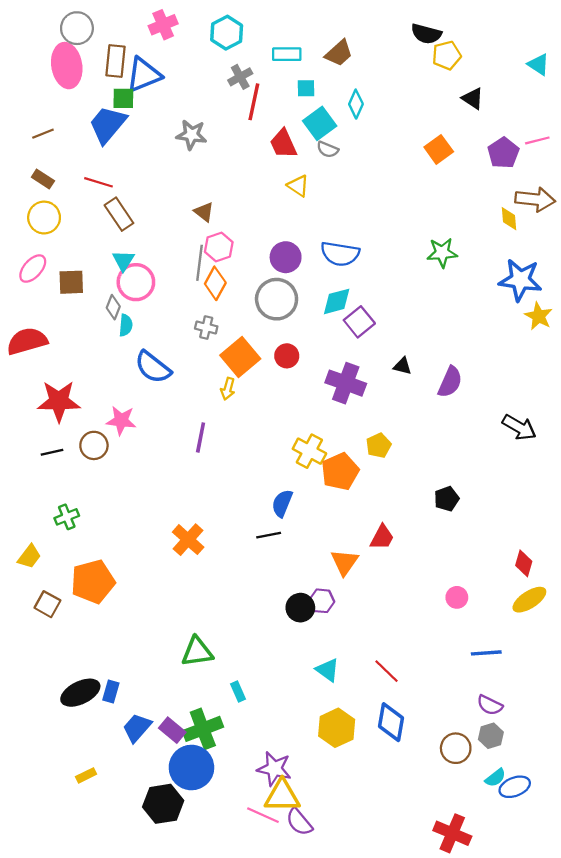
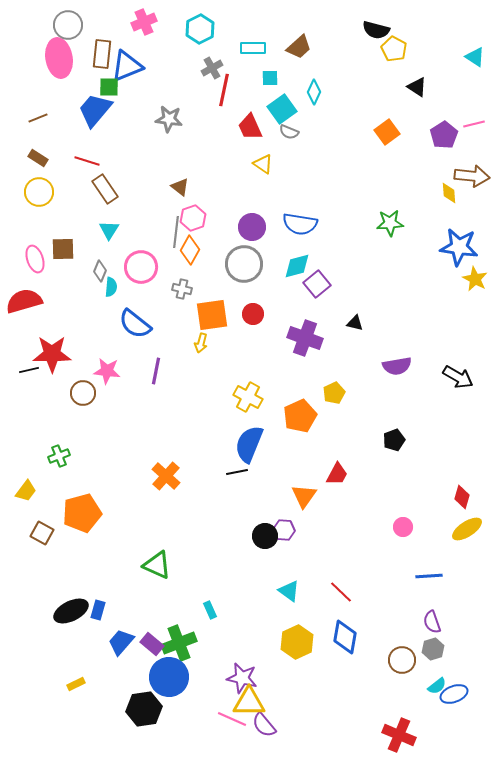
yellow pentagon: (447, 55) -> (394, 49), turned -30
pink ellipse: (33, 269) -> (35, 259), moved, turned -60
pink circle: (136, 282) -> (141, 267), moved
orange square: (240, 357) -> (212, 315), turned 32
purple semicircle: (450, 382) -> (397, 366), moved, turned 56
purple line: (201, 438) -> (156, 371), moved
yellow cross: (309, 451) -> (248, 397), moved
black line: (52, 452) -> (29, 370), moved
blue semicircle: (282, 503) -> (249, 444), size x1.5
green triangle: (197, 652) -> (157, 565), moved, turned 32
purple semicircle: (490, 705) -> (432, 622), turned 45

